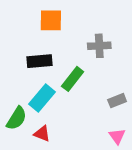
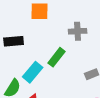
black rectangle: (39, 61) -> (14, 41), moved

